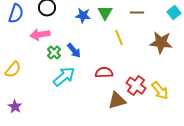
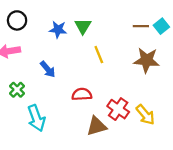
brown line: (137, 13) -> (141, 26), moved
green cross: (54, 53) -> (17, 90), moved
cyan arrow: (64, 77) -> (36, 118), moved, turned 110

